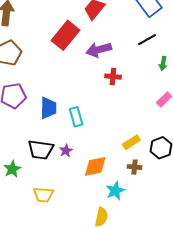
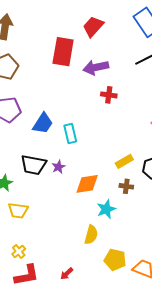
red rectangle: (65, 35) -> (63, 52), turned -32
blue trapezoid: (48, 108) -> (43, 123), turned 30
yellow trapezoid: (43, 195) -> (18, 210), moved

